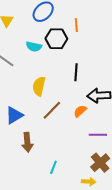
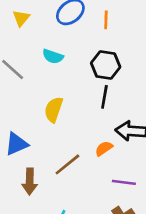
orange line: (76, 25) -> (106, 20), moved
black hexagon: (56, 39) -> (106, 65), moved
brown line: (52, 110) -> (67, 164), moved

